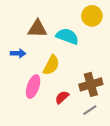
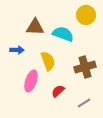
yellow semicircle: (51, 65) -> (48, 61), turned -48
brown cross: (91, 84) -> (85, 67), moved

